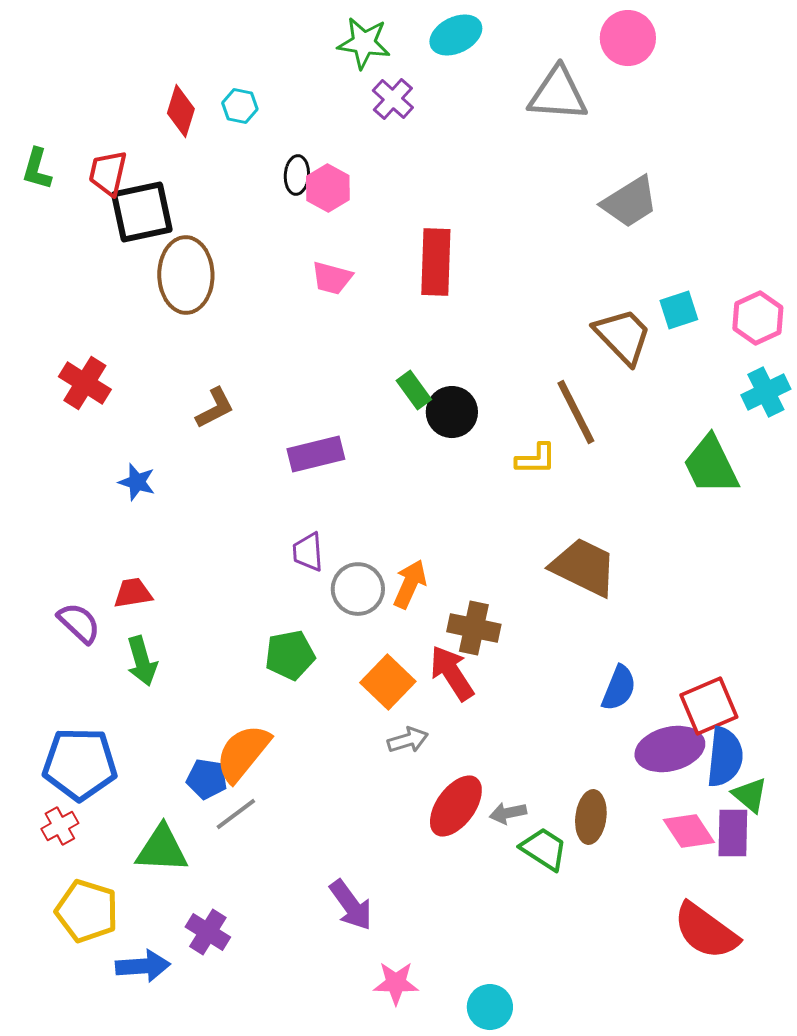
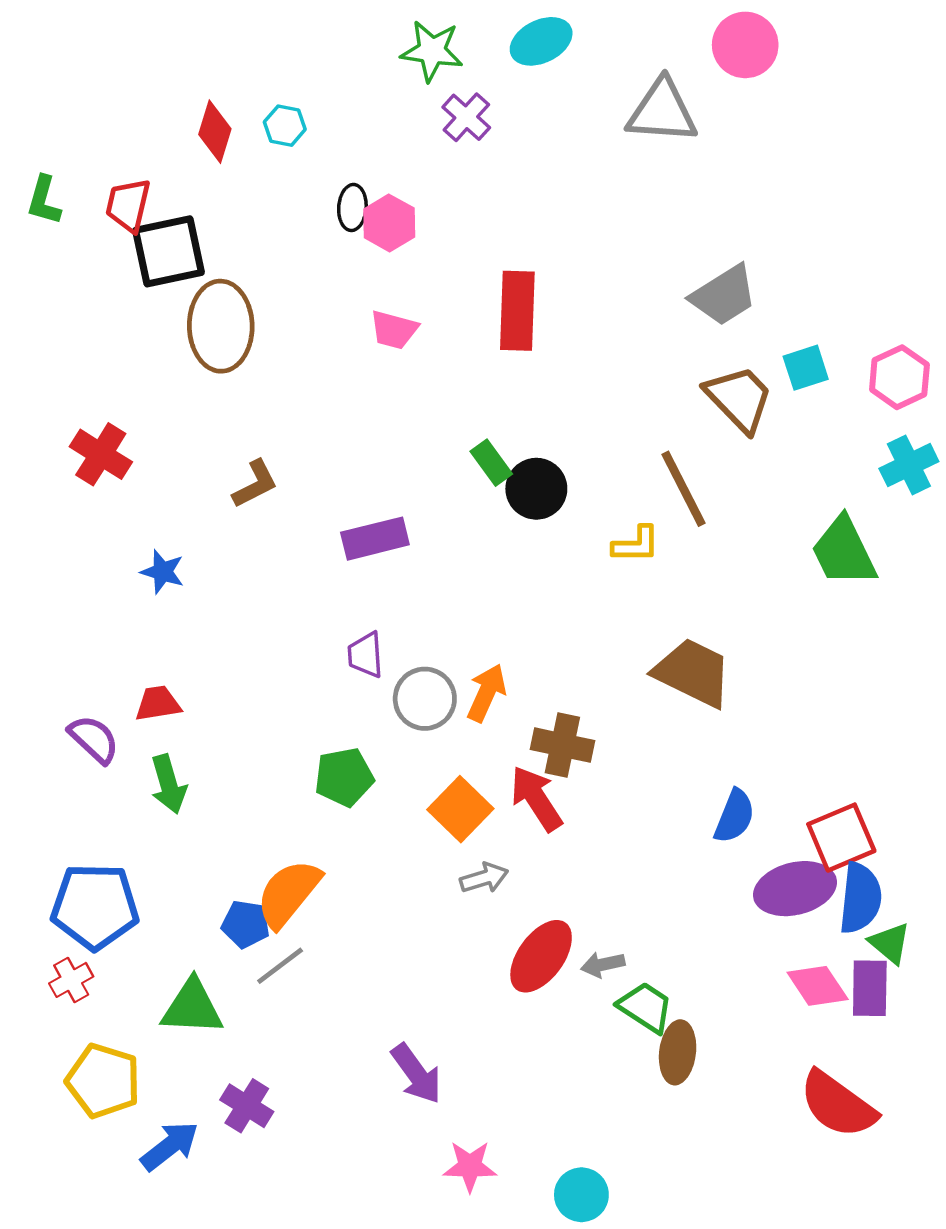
gray trapezoid: (630, 202) -> (724, 295), moved
brown ellipse: (591, 817) -> (678, 1052), moved
blue arrow: (143, 966) -> (170, 1146), turned -34

